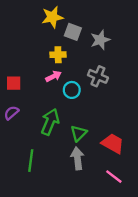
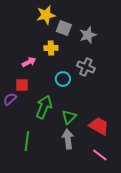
pink arrow: (54, 76) -> (29, 62), moved
red square: (14, 83) -> (22, 85), moved

